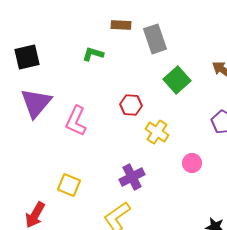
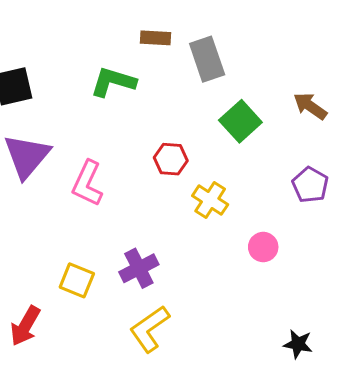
green L-shape: (93, 54) -> (113, 82), size x1.4
purple cross: (132, 177) -> (139, 268), moved

